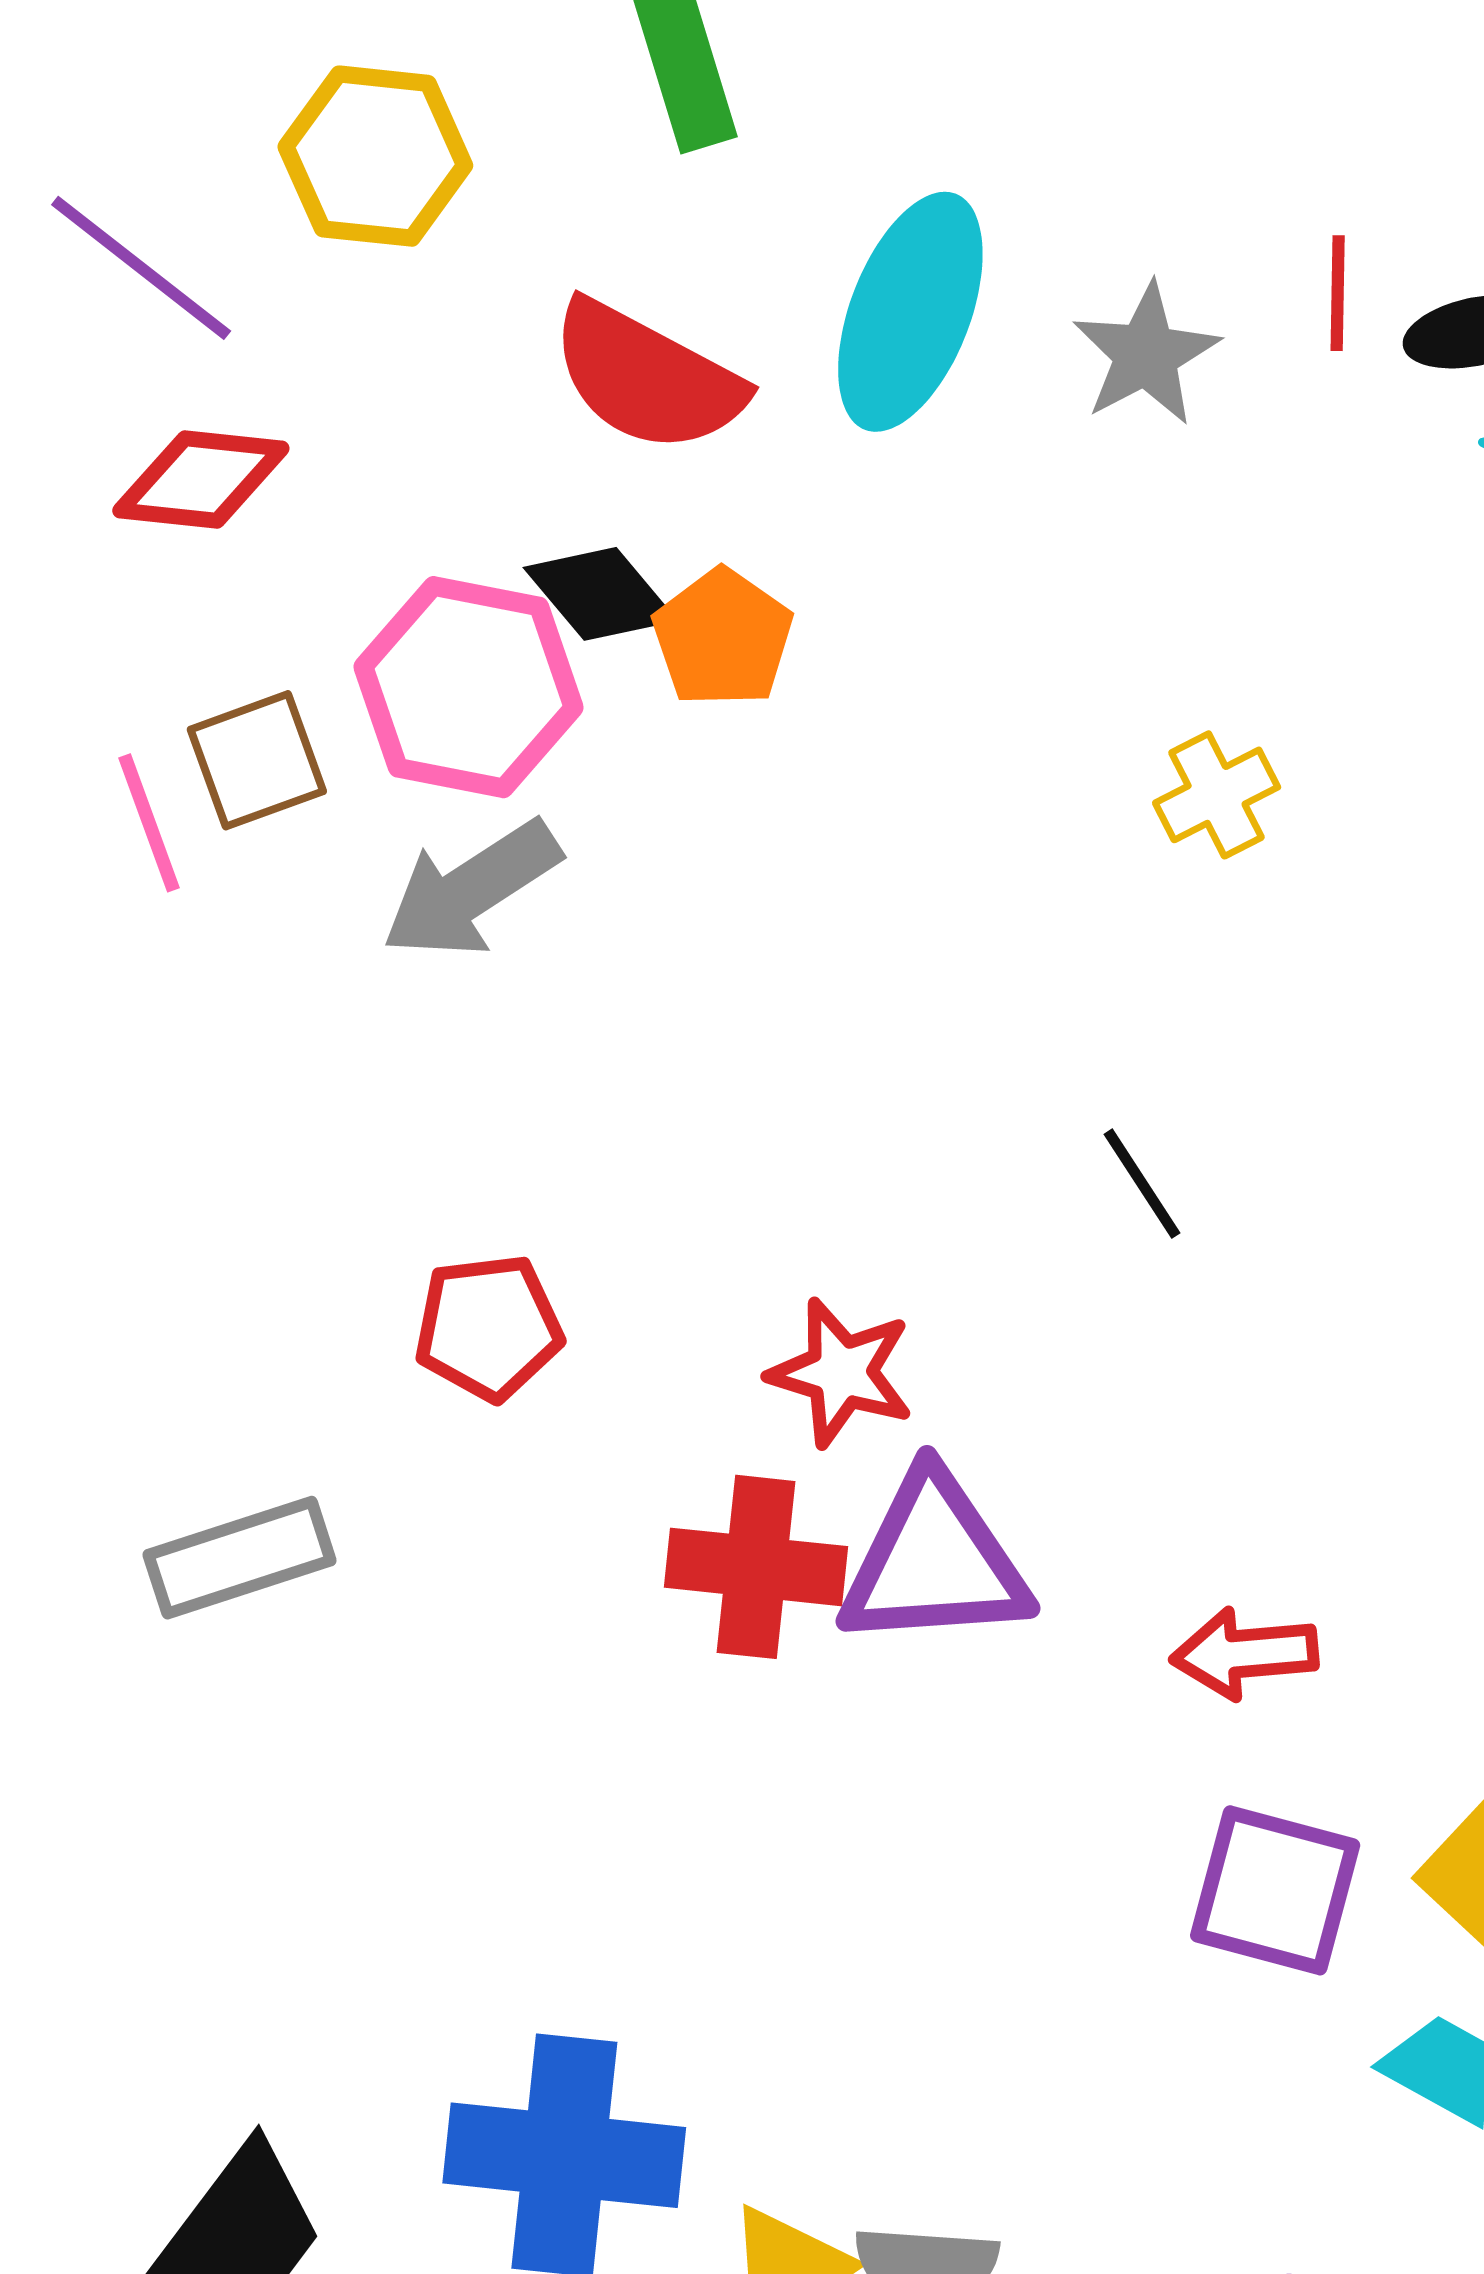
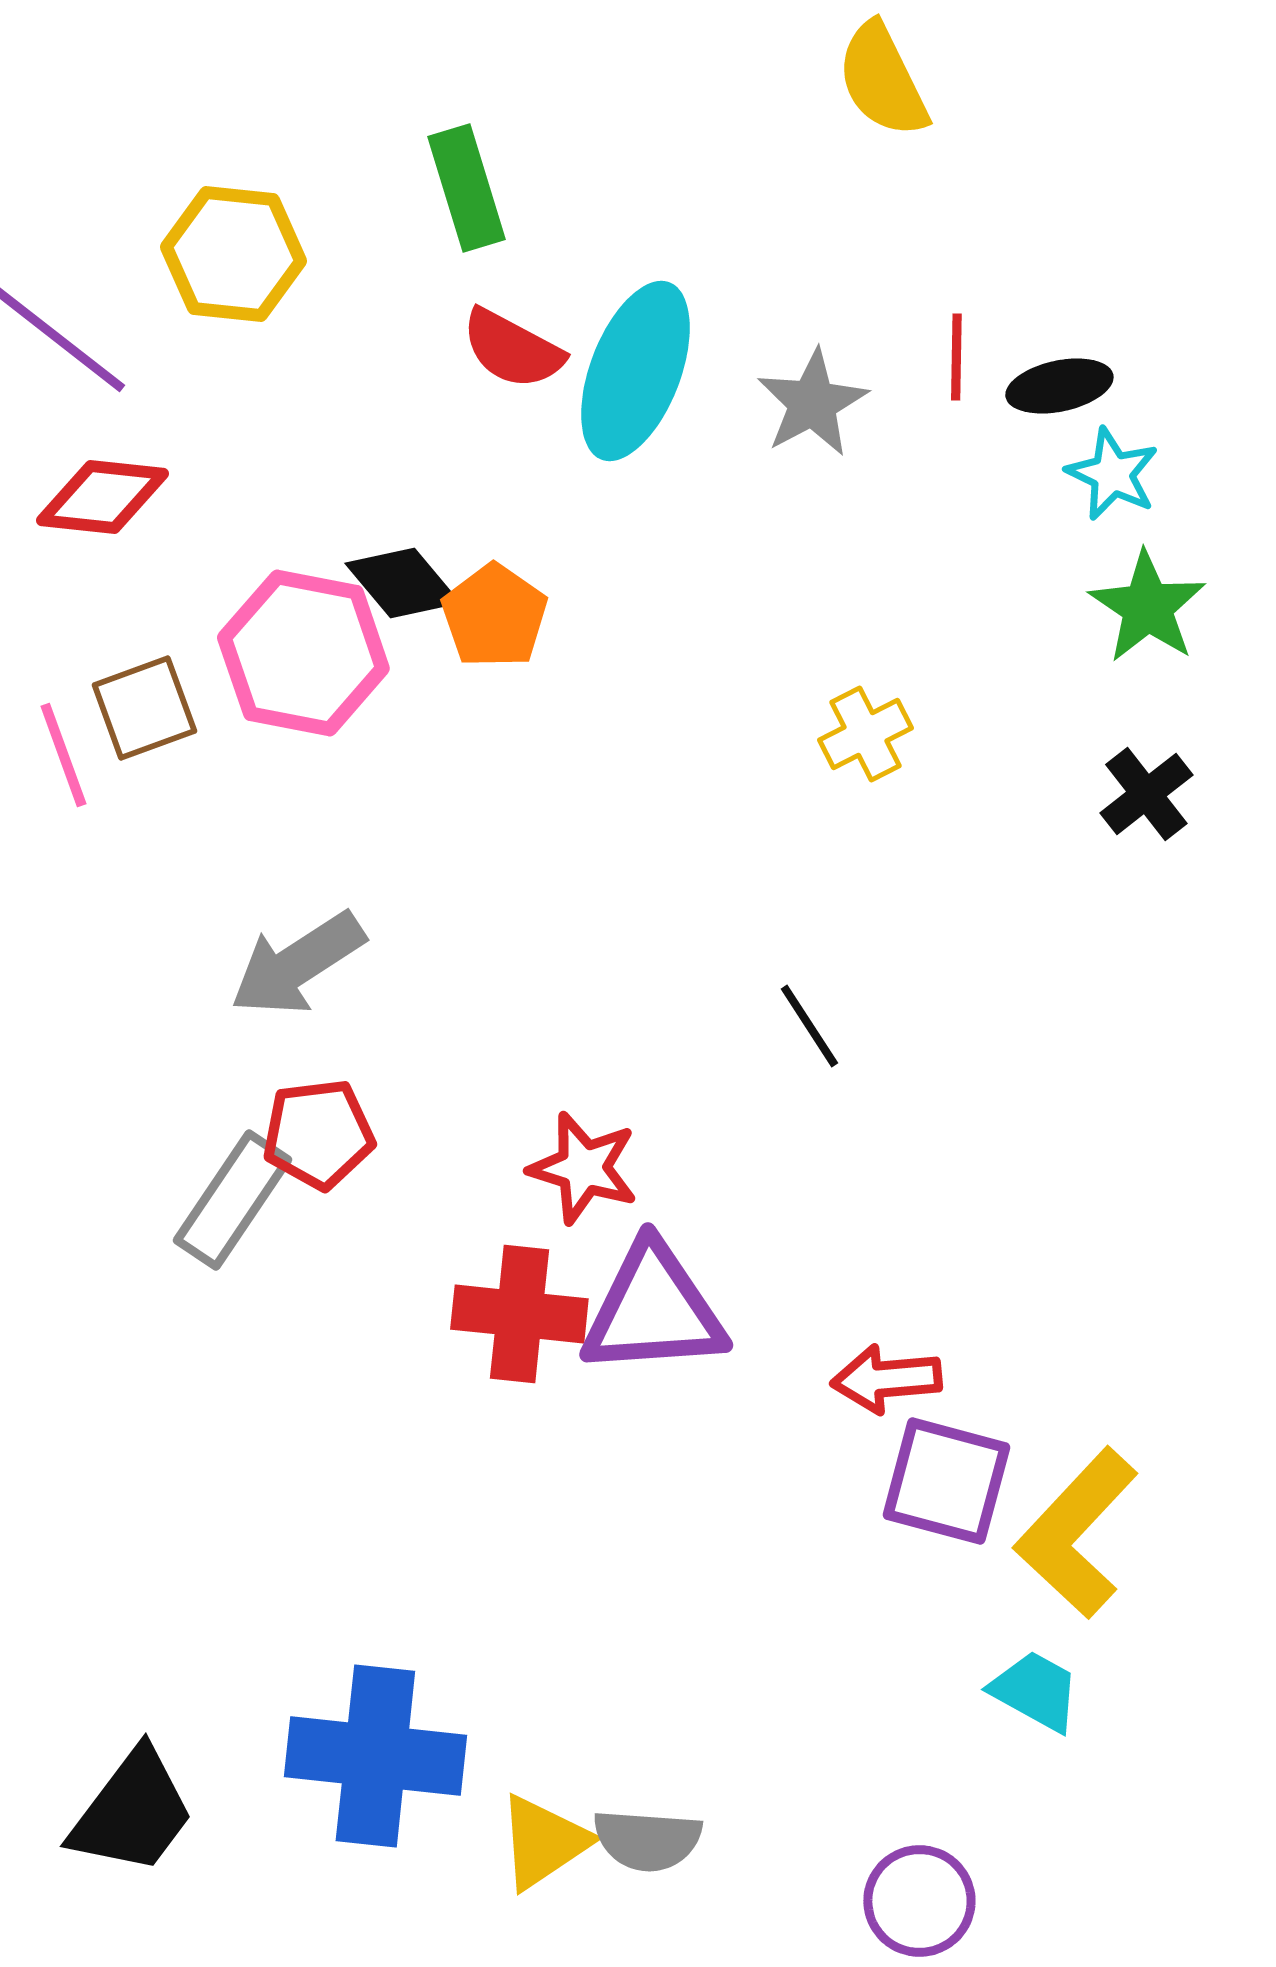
red semicircle: (647, 377) -> (512, 349), moved, size x0.7
gray arrow: (471, 889) -> (297, 964), moved
gray rectangle: (240, 1558) -> (232, 1200), moved, turned -38
purple square: (1275, 1890) -> (946, 1481), moved

